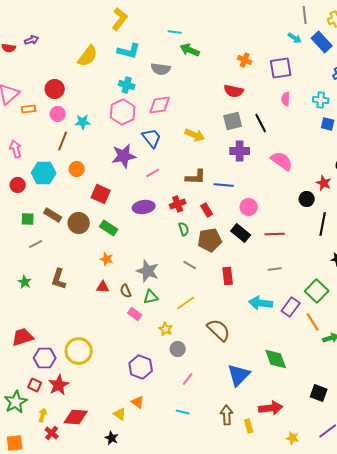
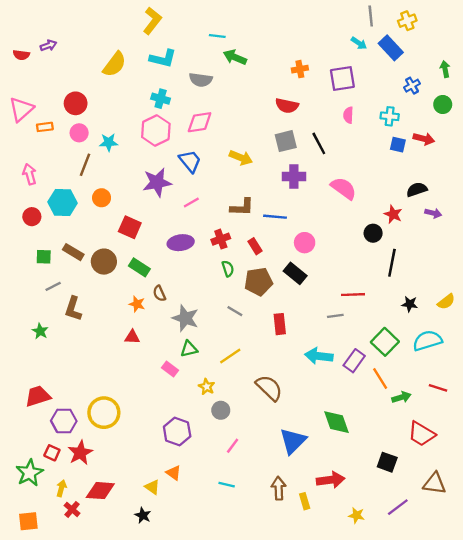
orange cross: (245, 60) -> (300, 69), turned -32
red line: (275, 234) -> (353, 295), moved
brown L-shape: (59, 279) -> (73, 309), moved
brown semicircle: (126, 291) -> (159, 293), moved

